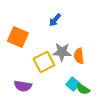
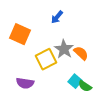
gray star: (62, 52) -> (64, 49), turned 30
orange semicircle: (79, 56) -> (81, 53), turned 140

